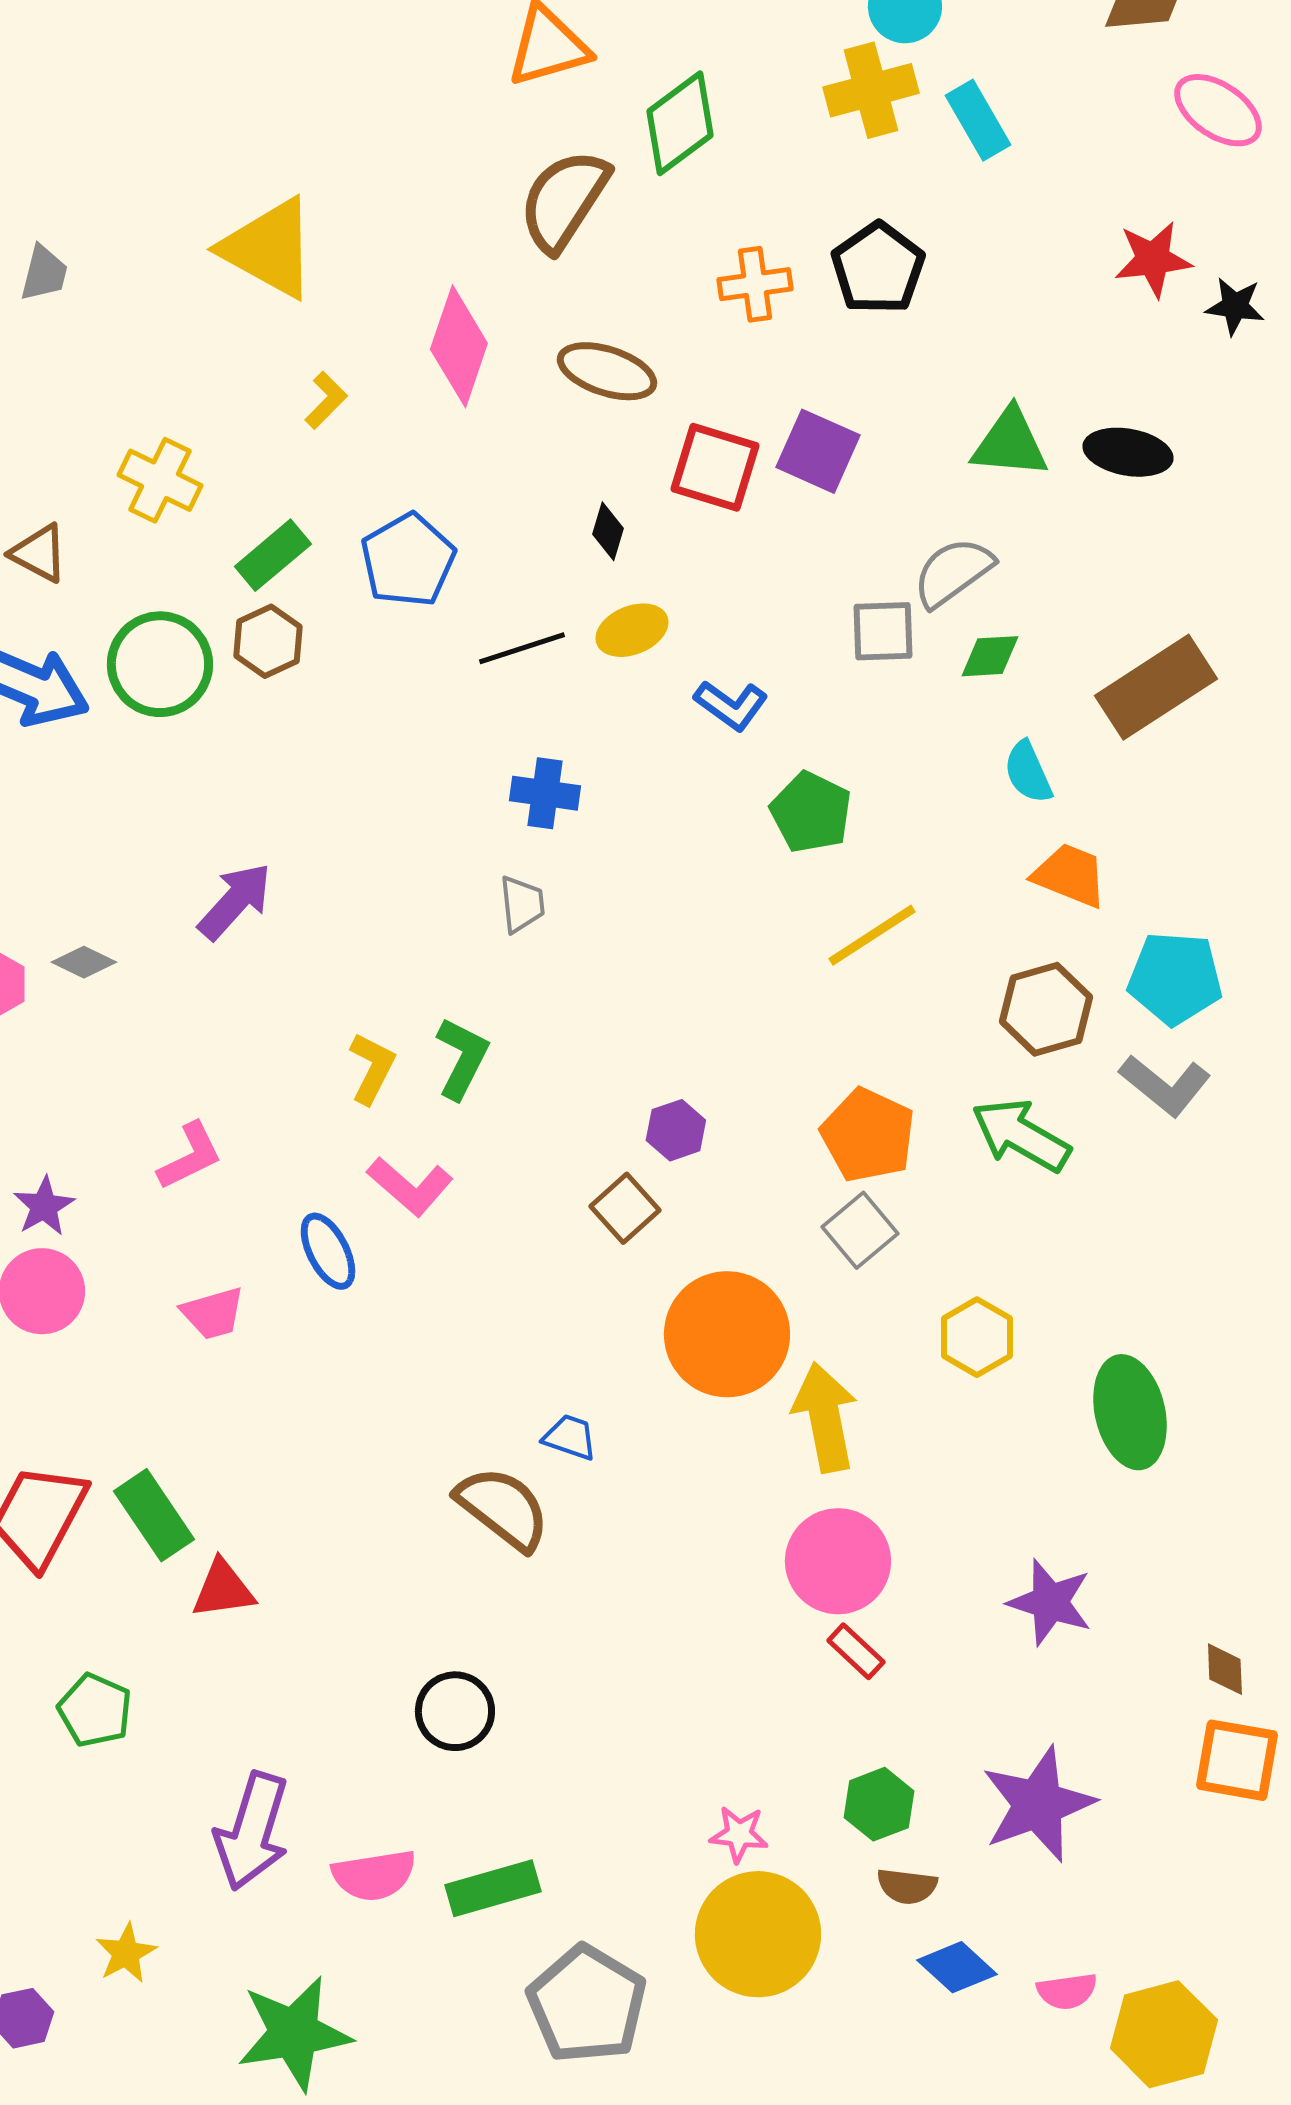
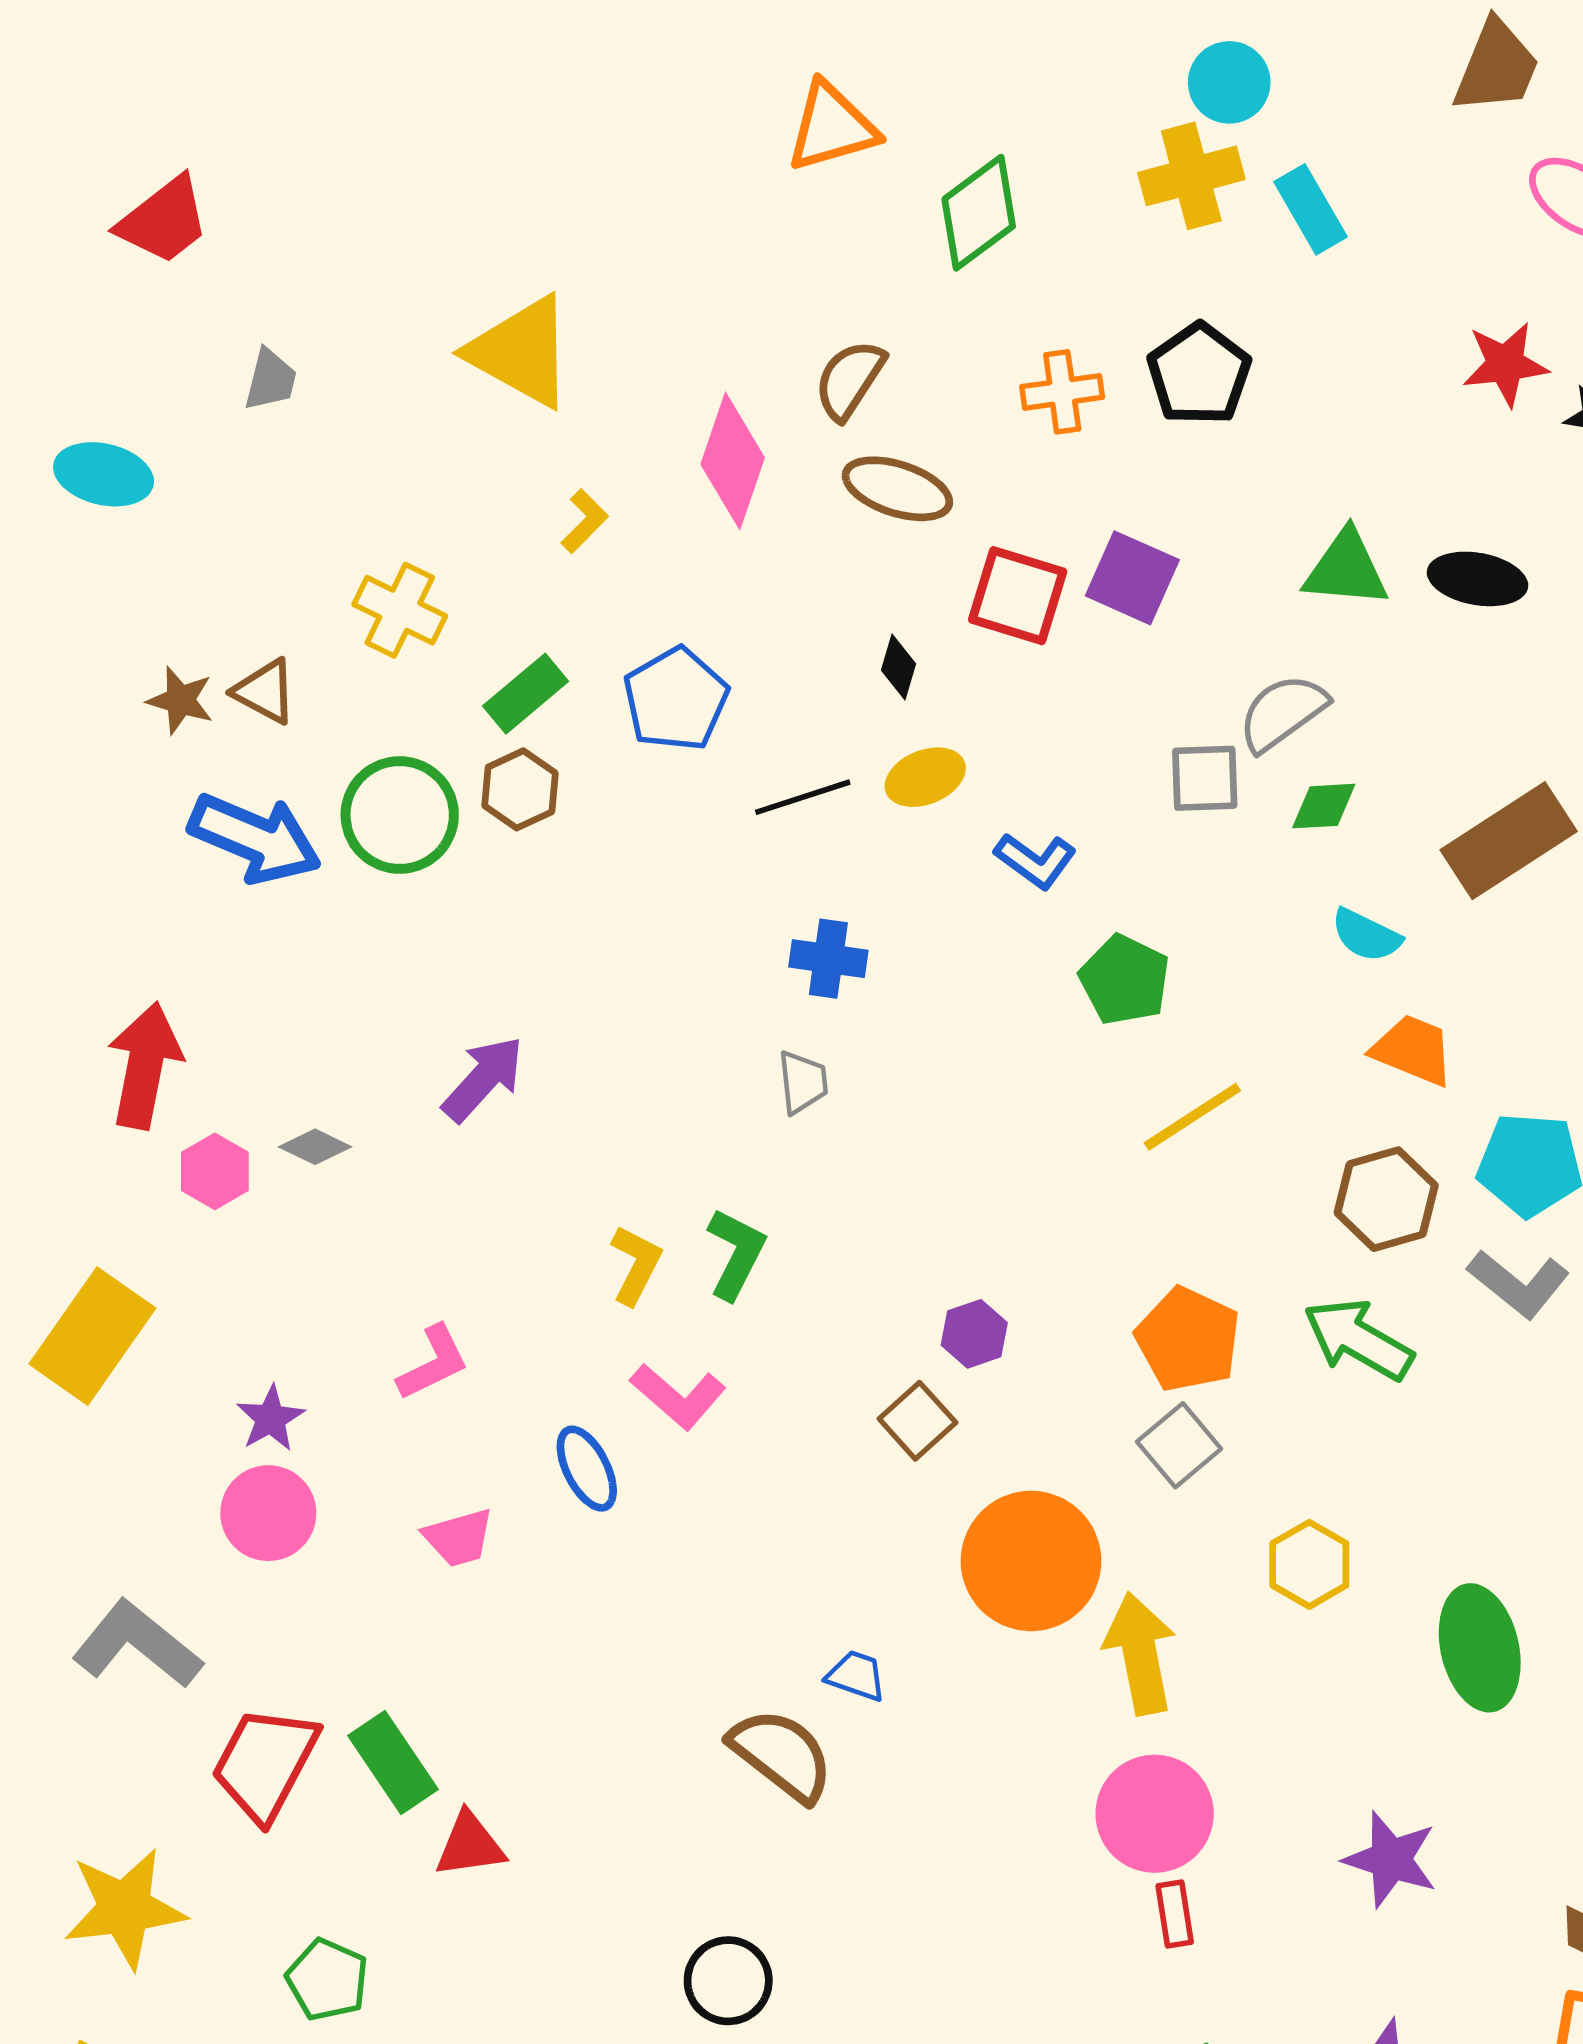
brown semicircle: (564, 200) -> (850, 380), moved, size x0.7
cyan semicircle: (1028, 772) -> (1366, 935), turned -40
red rectangle: (856, 1651) -> (1175, 1914), turned 38

